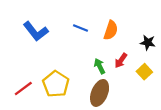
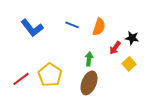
red arrow: (121, 61) -> (115, 48), moved
green arrow: (100, 66) -> (89, 59), turned 32

